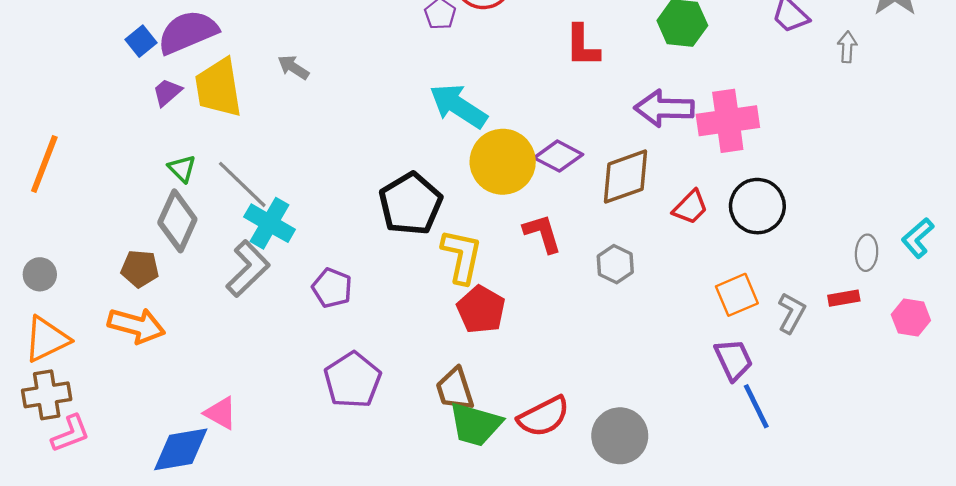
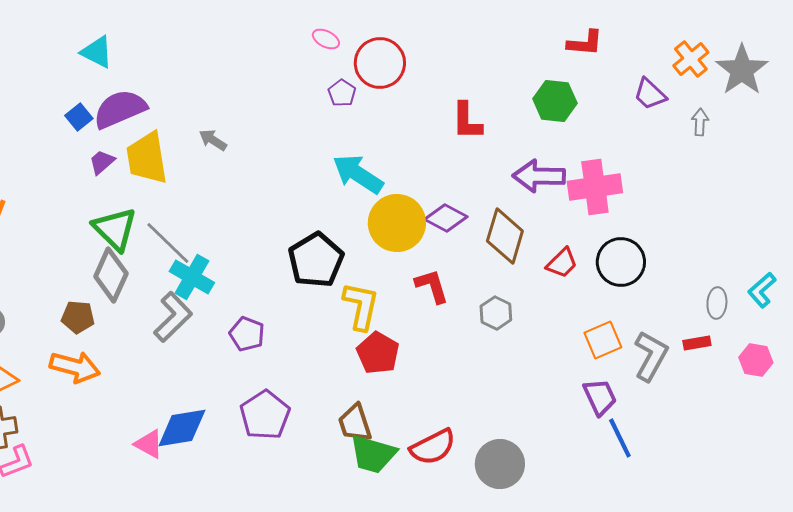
green triangle: (182, 169) -> (115, 229), size x1.8
brown diamond: (625, 177) -> (505, 236), turned -54
gray L-shape: (791, 313) -> (651, 356), size x1.4
blue diamond: (181, 449) -> (182, 428), moved

